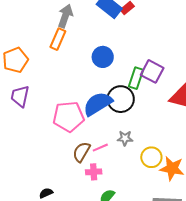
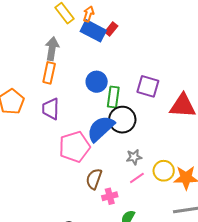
green rectangle: (136, 78) -> (113, 97), moved
purple trapezoid: (20, 96) -> (51, 109), moved
pink line: (100, 148) -> (137, 178), moved

